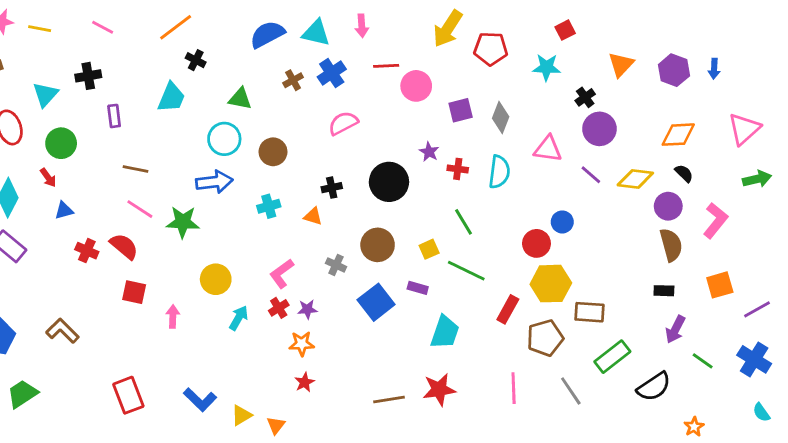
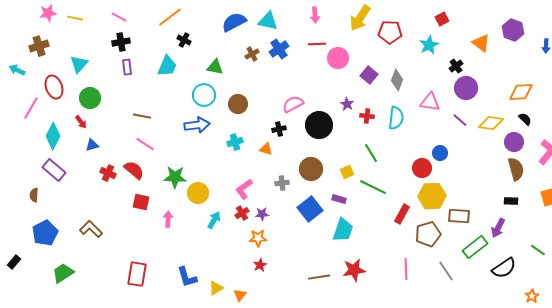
pink arrow: (362, 26) -> (315, 15), moved
orange triangle: (621, 64) -> (481, 43), turned -36
cyan star: (547, 67) -> (429, 45), turned -30
purple hexagon: (674, 70) -> (513, 30), moved
black cross: (88, 76) -> (121, 42), moved
purple square: (461, 110) -> (369, 75), turned -36
purple rectangle: (114, 116) -> (127, 67), moved
pink semicircle: (343, 123) -> (293, 104), moved
green star: (183, 222) -> (175, 177), moved
gray cross: (336, 265) -> (282, 183), turned -32
purple arrow: (675, 329) -> (498, 228), moved
cyan trapezoid: (445, 332) -> (343, 230), moved
red rectangle: (128, 395) -> (137, 274), turned 30
blue L-shape: (200, 400) -> (187, 277), turned 30

